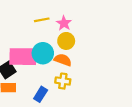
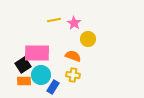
yellow circle: (66, 41) -> (88, 39), moved
cyan circle: (43, 53) -> (41, 75), moved

